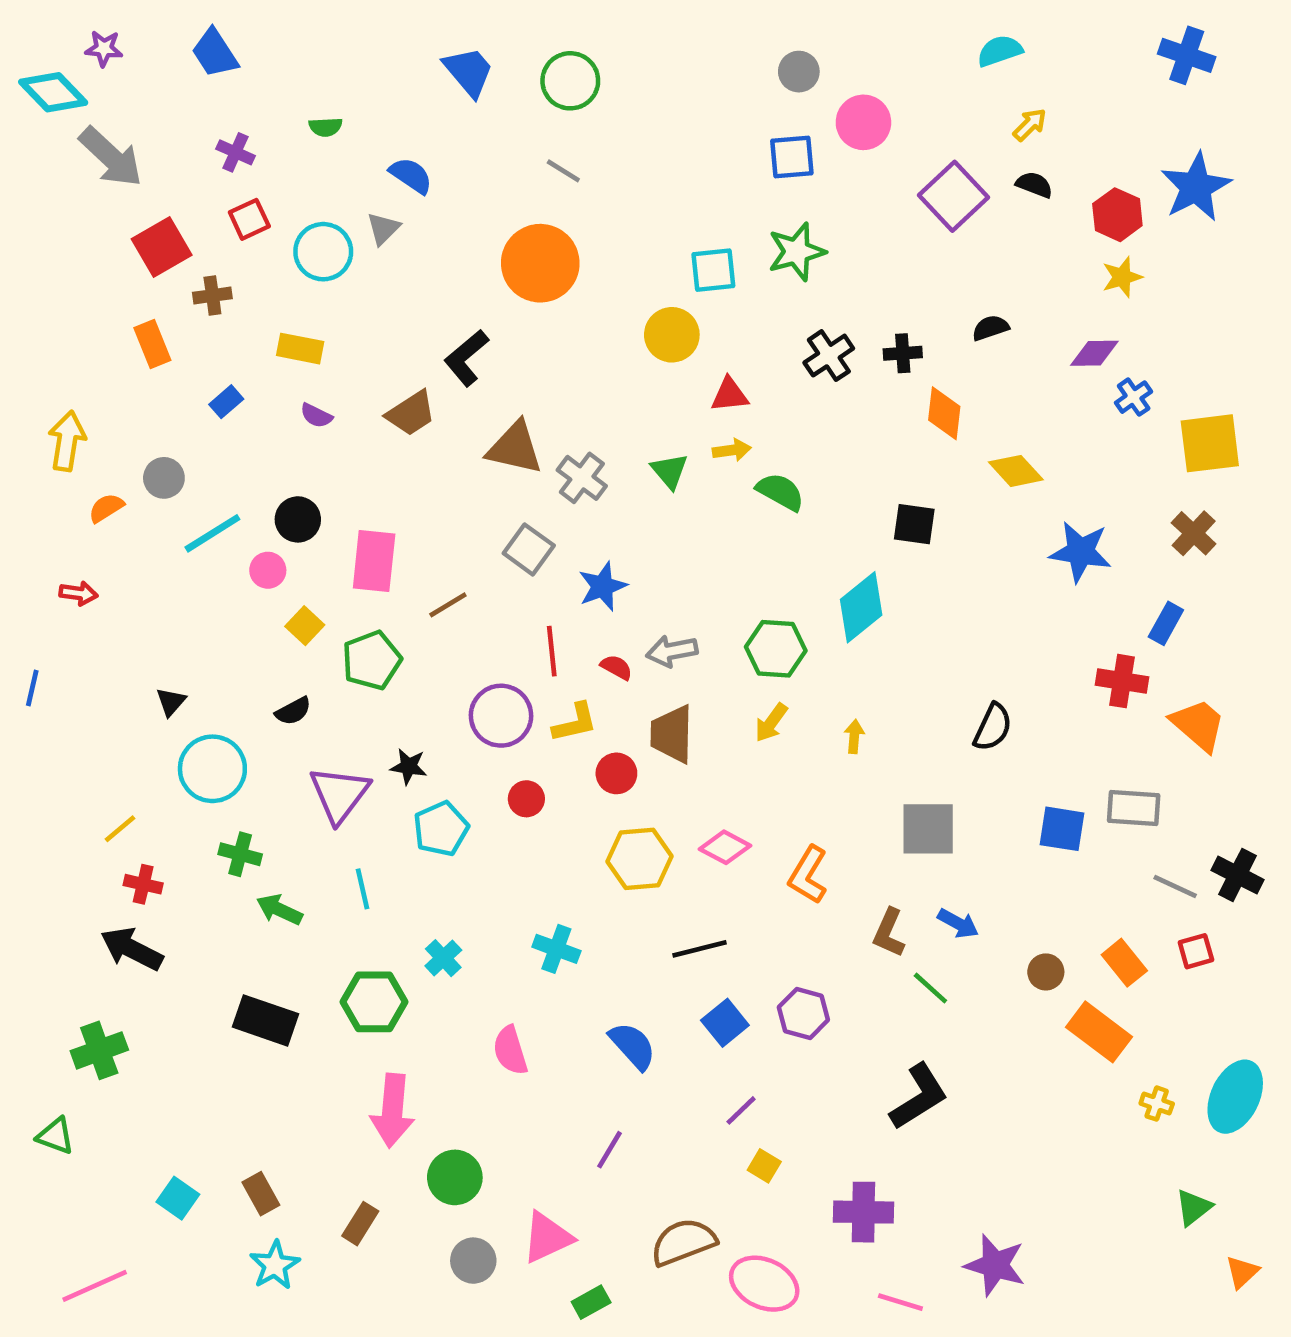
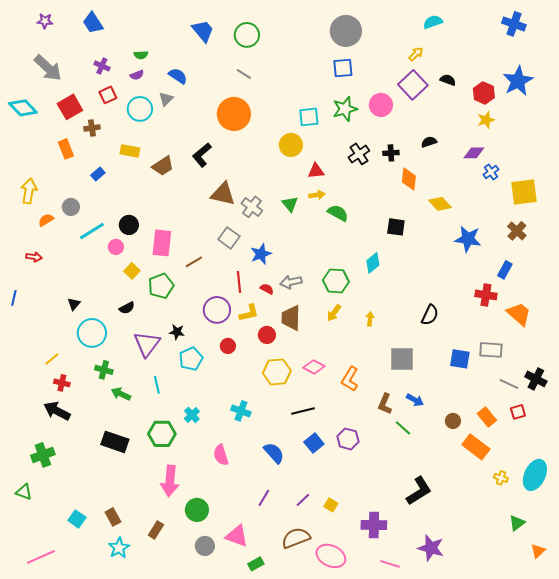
gray circle: (799, 72) -> (346, 31), size x1.8
cyan diamond: (53, 92) -> (23, 108), moved
pink circle: (863, 122) -> (381, 105), moved
yellow arrow: (1030, 125) -> (416, 54), moved
brown trapezoid: (411, 413) -> (163, 166), moved
purple semicircle: (316, 416) -> (137, 75), moved, turned -48
cyan diamond: (861, 607) -> (373, 263), size x0.7
black L-shape: (919, 1097) -> (419, 491), moved
purple line: (741, 1110) -> (303, 500), moved
pink triangle: (547, 1237) -> (237, 536), turned 45

